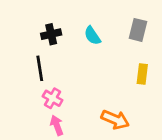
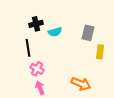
gray rectangle: (138, 30) -> (88, 33), moved
cyan semicircle: (92, 36) -> (55, 32), moved, turned -72

